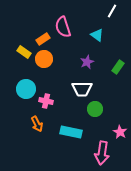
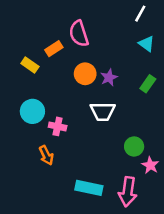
cyan triangle: (97, 35) -> (147, 44), moved
orange circle: (44, 59) -> (85, 74), moved
green circle: (95, 109) -> (134, 147), moved
cyan rectangle: (71, 132) -> (89, 188), moved

